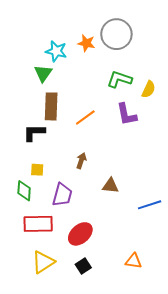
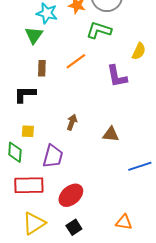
green L-shape: (119, 79) -> (99, 30), moved
brown rectangle: (51, 106) -> (42, 68), size x0.6
orange line: (85, 117) -> (76, 61), moved
brown triangle: (110, 186) -> (111, 134), moved

